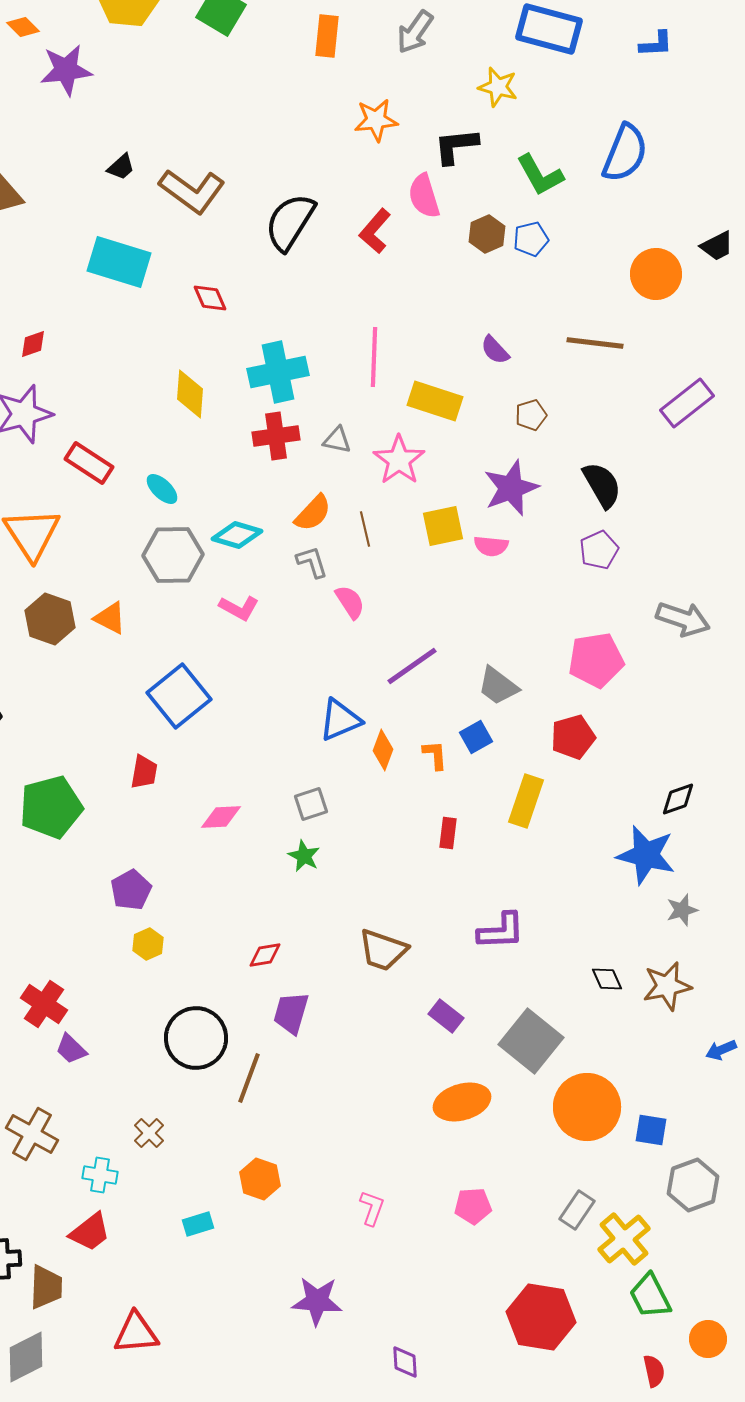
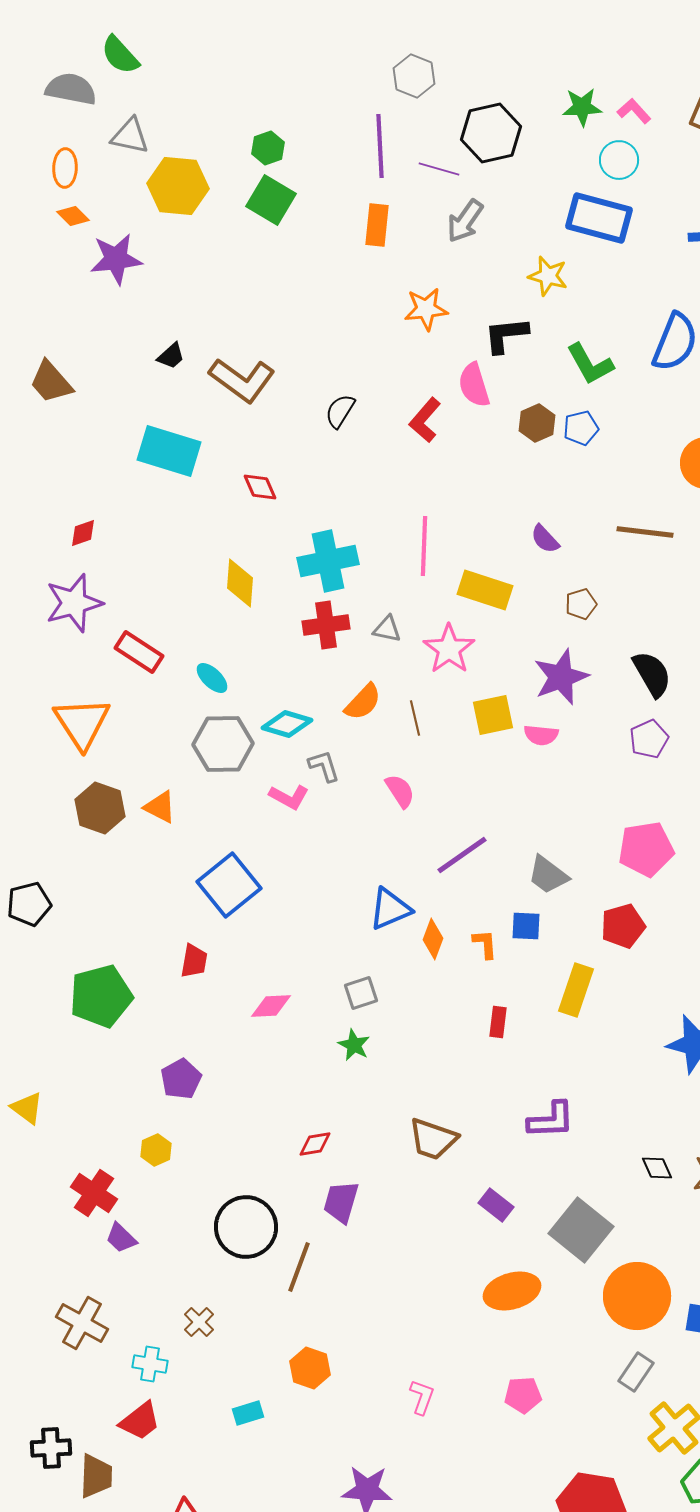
black semicircle: (290, 222) -> (340, 411), size x0.6
gray L-shape: (312, 562) -> (324, 766), moved
blue square: (476, 737) -> (526, 926), turned 32
yellow hexagon: (148, 944) -> (156, 1150), moved
gray rectangle: (577, 1210) -> (636, 1372), moved

